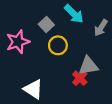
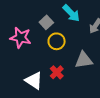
pink star: (18, 42) -> (20, 38), turned 30
red cross: (80, 78) -> (57, 72), moved

